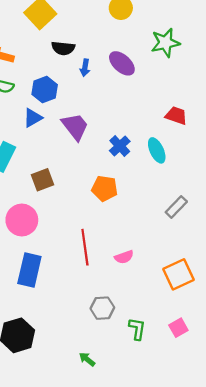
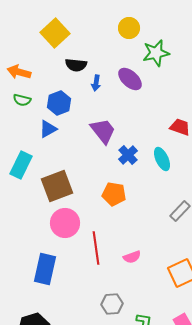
green star: (165, 43) -> (156, 53), moved
purple trapezoid: (75, 126) -> (103, 131), moved
brown square: (42, 180) -> (57, 186), size x1.5
pink circle: (22, 220) -> (65, 223), moved

